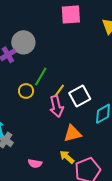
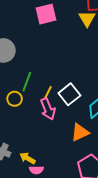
orange triangle: (73, 133) -> (80, 132), moved
yellow arrow: (67, 157) -> (27, 158), moved

